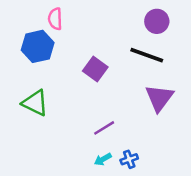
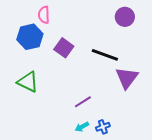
black line: (147, 55) -> (105, 55), moved
purple square: (95, 69) -> (64, 48), moved

